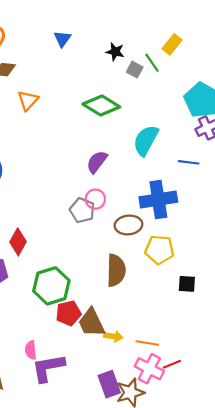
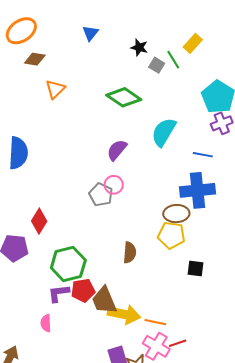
blue cross: (158, 200) -> (198, 190), moved
brown ellipse: (128, 225) -> (176, 214), moved
brown semicircle: (116, 270) -> (130, 252), size x0.7
yellow arrow: (113, 336) -> (124, 314), size x1.8
purple L-shape: (48, 368) -> (59, 293), moved, size x0.7

